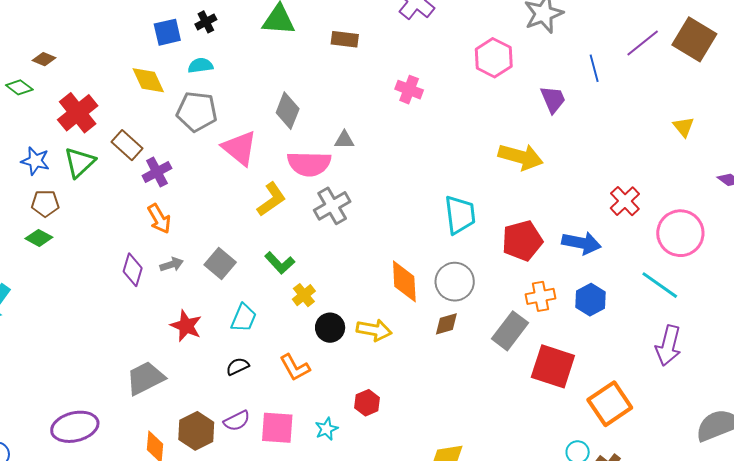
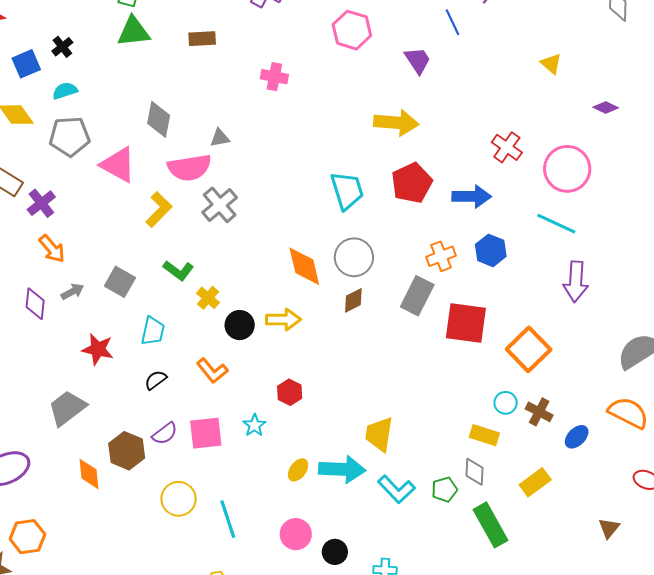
red pentagon: (522, 241) -> (412, 183), moved

